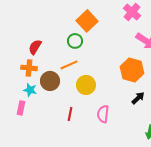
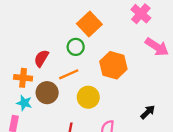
red semicircle: (35, 47) -> (41, 58), moved
orange hexagon: (132, 70) -> (113, 65), moved

